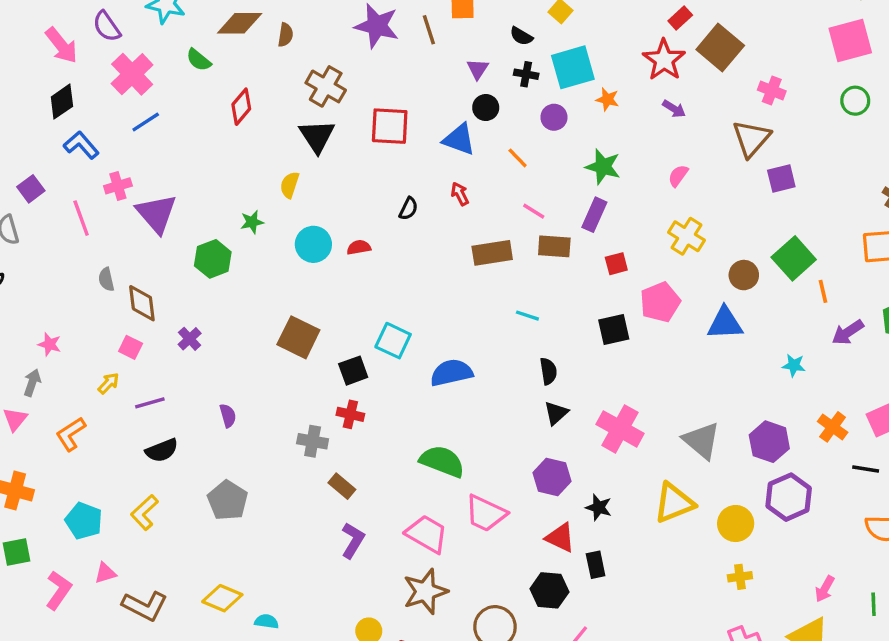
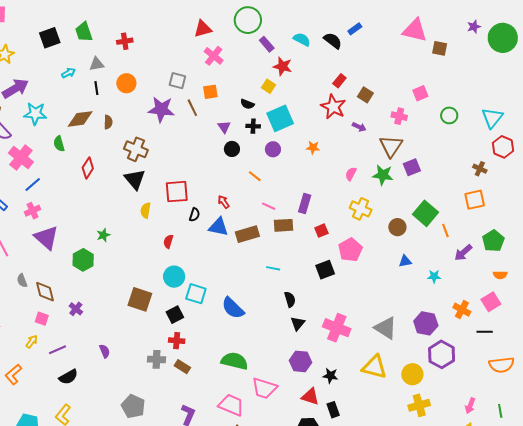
pink square: (850, 41) -> (420, 93), moved, size x0.6
brown square: (720, 47) -> (365, 95), size x0.6
green semicircle: (199, 60) -> (59, 144), turned 42
orange star: (607, 99) -> (313, 148), moved
purple arrow: (674, 109) -> (359, 127), moved
red square: (390, 126) -> (177, 192), moved
blue triangle: (459, 139) -> (218, 227), moved
green star: (603, 167) -> (383, 175), moved
yellow semicircle: (290, 185) -> (146, 210), moved
pink cross: (118, 186) -> (33, 211), moved
cyan circle: (313, 244) -> (174, 277), moved
red semicircle: (359, 247) -> (168, 242), turned -56
blue triangle: (725, 323) -> (405, 261), moved, size x0.6
blue semicircle: (451, 373) -> (233, 308), turned -115
brown rectangle: (342, 486) -> (182, 367), moved
gray pentagon: (228, 500) -> (133, 406), moved
yellow triangle: (674, 503) -> (374, 367), turned 44
yellow cross: (740, 577) -> (419, 405), size x1.5

